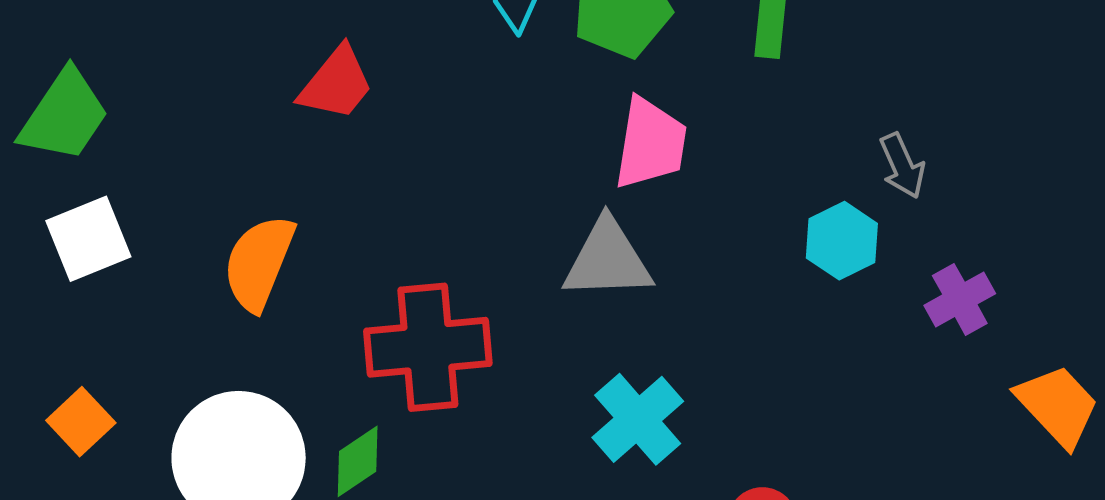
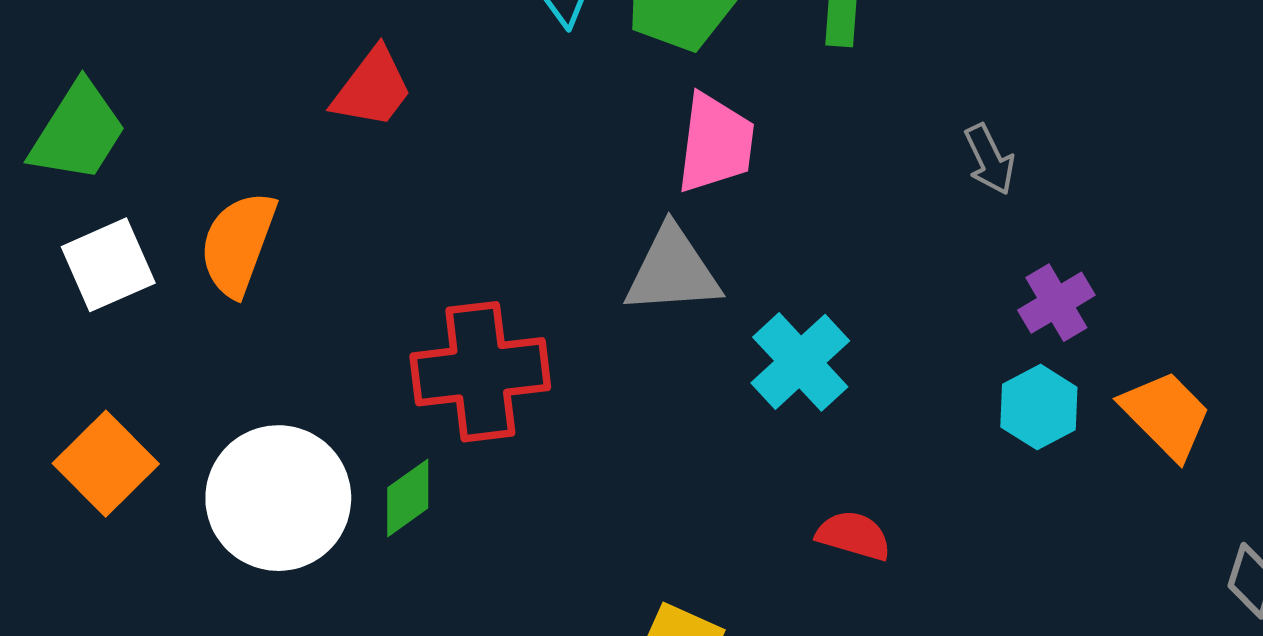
cyan hexagon: (842, 241) -> (1039, 407), moved
orange semicircle: (259, 263) -> (238, 244), moved
cyan cross: (638, 419) -> (800, 362), moved
orange square: (81, 422) -> (106, 464), size x1.4

